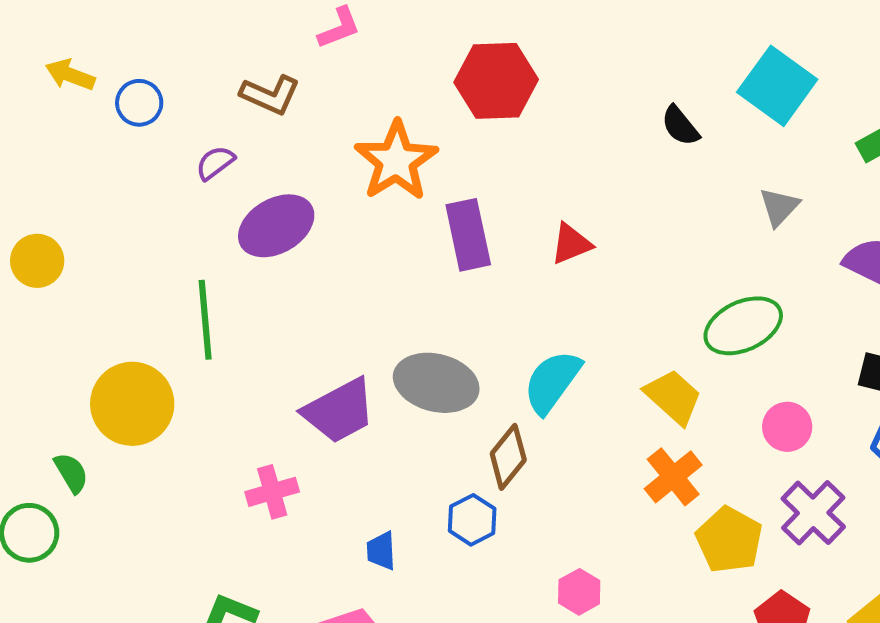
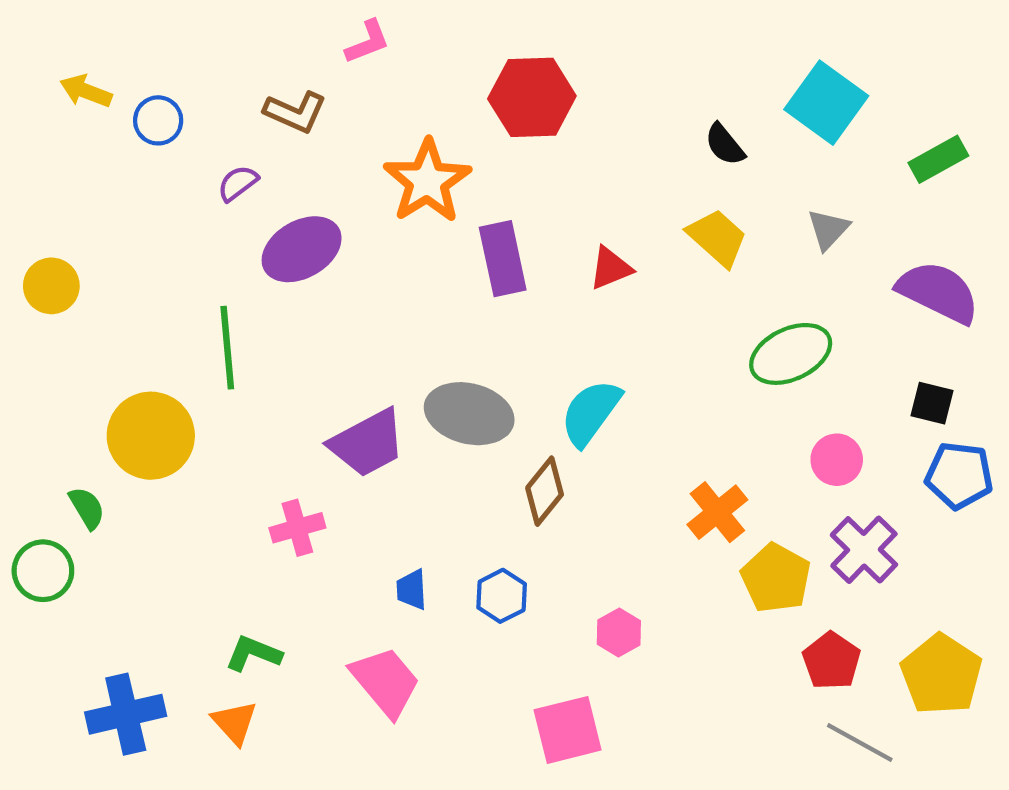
yellow trapezoid: (673, 397) -> (717, 238), moved
blue hexagon: (472, 520) -> (502, 596), moved

